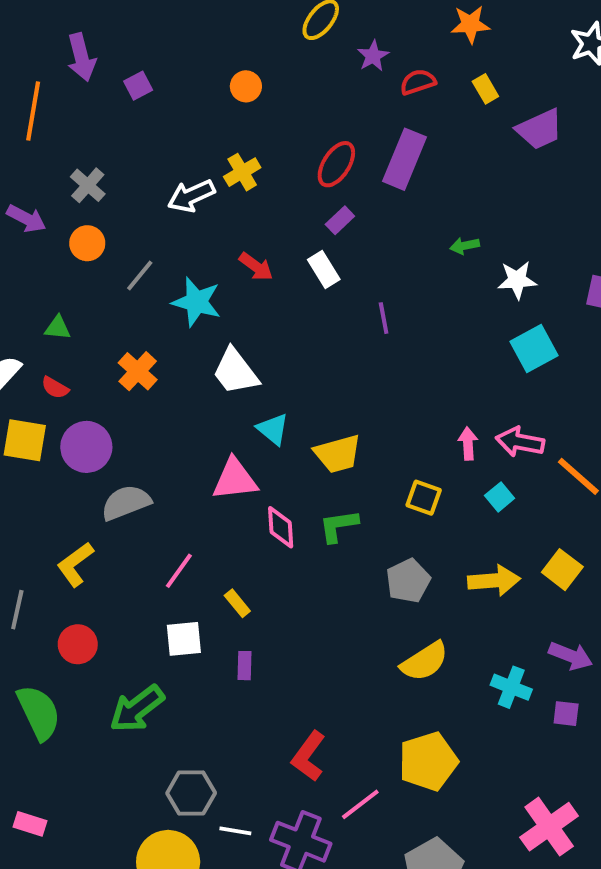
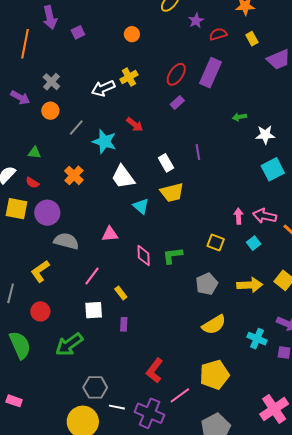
white rectangle: (324, 270) -> (166, 163), moved
yellow trapezoid: (338, 454) -> (172, 192), moved
pink triangle: (235, 479) -> (110, 234), moved, size x0.7
gray semicircle: (126, 503) -> (66, 241), turned 35

